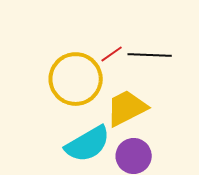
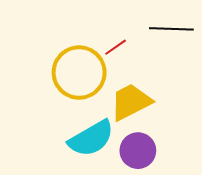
black line: (150, 55) -> (171, 29), moved

